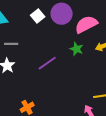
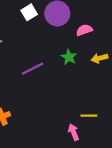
pink semicircle: (86, 24) -> (84, 30), size x0.6

